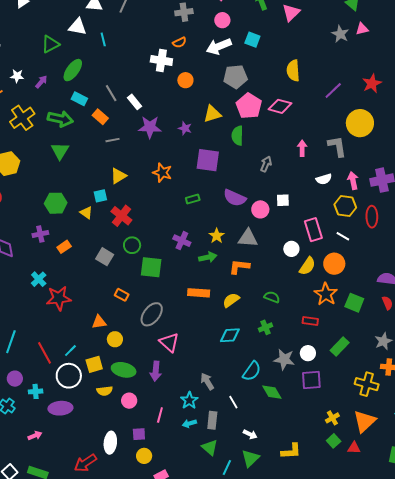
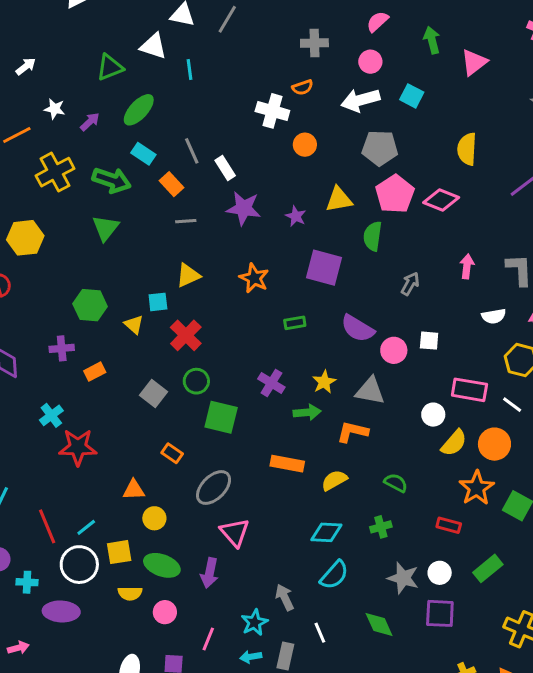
pink rectangle: (313, 230) -> (469, 390), turned -70
cyan semicircle: (252, 371) -> (334, 575), moved

